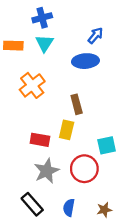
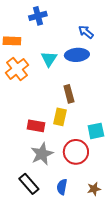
blue arrow: (95, 36) -> (86, 32), turned -91
cyan triangle: (44, 43) -> (49, 59), moved
orange cross: (32, 85) -> (17, 69), moved

